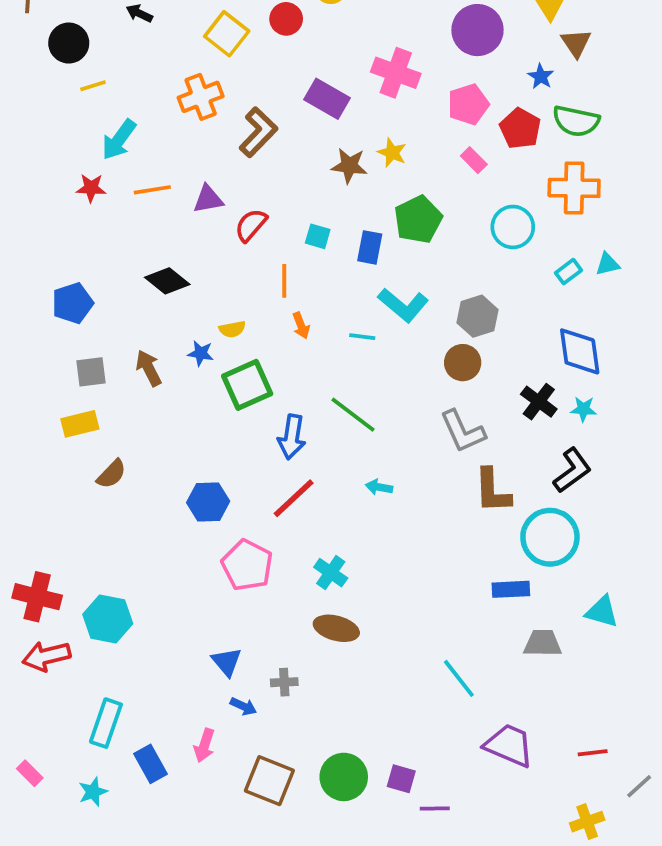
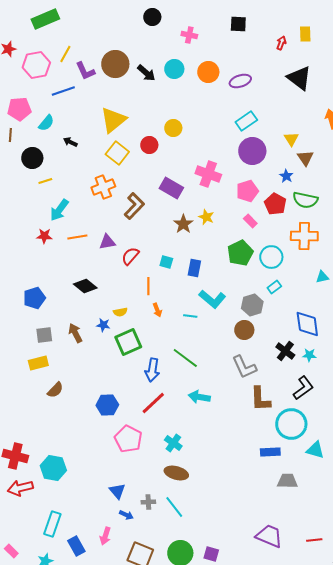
brown star: (349, 166) -> (183, 224), turned 30
green pentagon: (418, 220) -> (240, 253), moved
cyan rectangle: (569, 272) -> (274, 287), moved
cyan arrow: (379, 487) -> (199, 397), size x1.5
cyan triangle: (602, 612) -> (315, 450), moved
cyan line: (459, 678) -> (174, 507), moved

